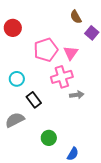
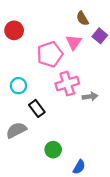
pink triangle: (71, 53) -> (74, 42), moved
gray arrow: (77, 95) -> (90, 97), moved

